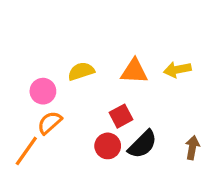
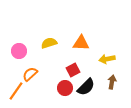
yellow arrow: (177, 70) -> (107, 59), moved
pink circle: (43, 91) -> (19, 51), moved
brown arrow: (192, 148) -> (112, 82), moved

